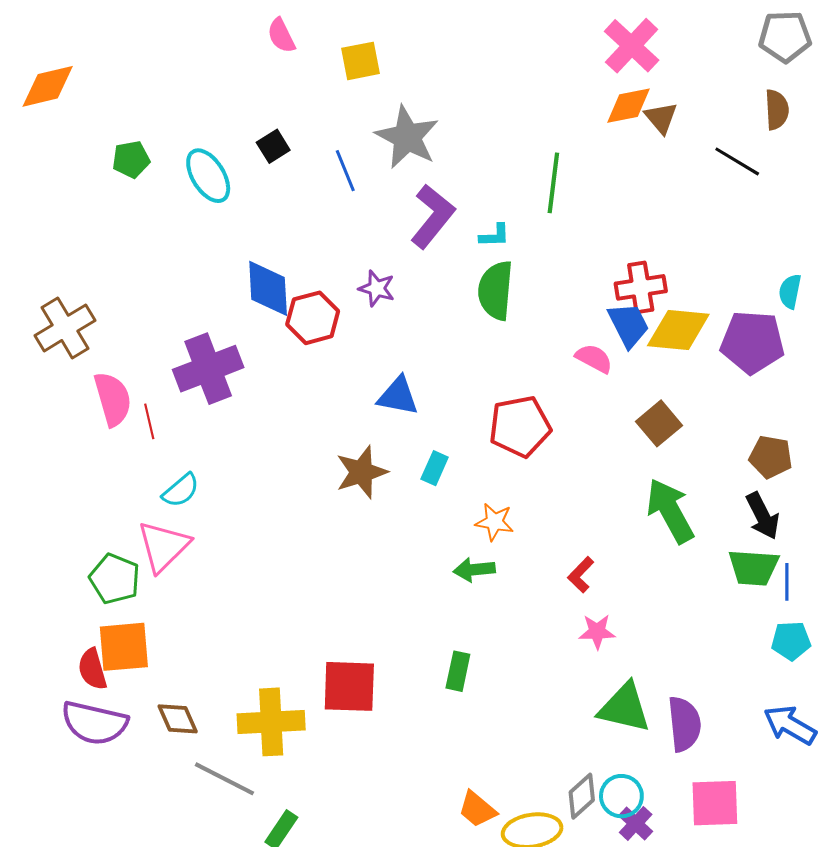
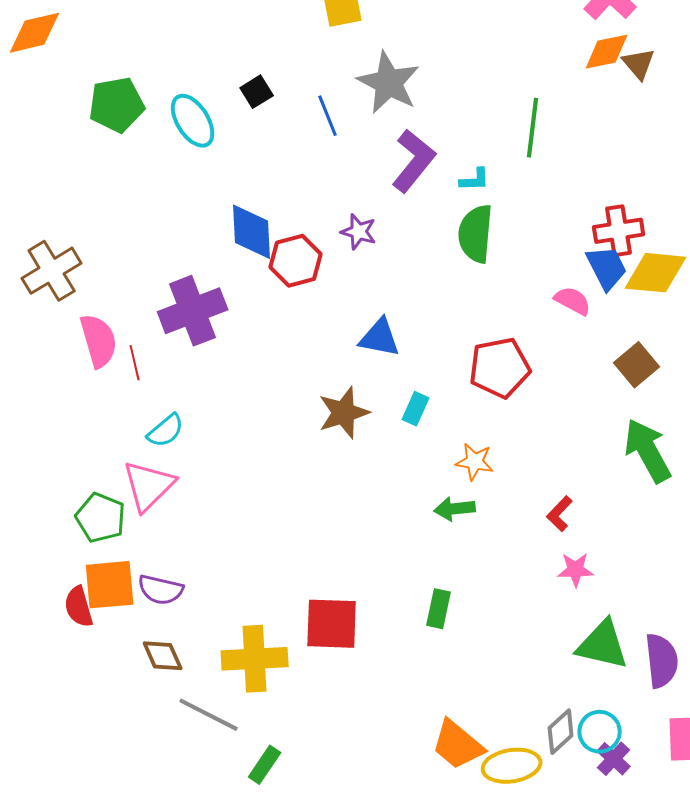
green pentagon: (131, 159) -> (117, 105), size x1.5
purple semicircle: (94, 723) -> (161, 590), moved, size x0.7
orange trapezoid: (477, 809) -> (458, 745), size x1.4

